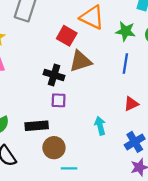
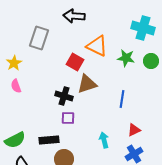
blue line: (125, 63) -> (122, 99), moved
red triangle: (131, 104) -> (134, 130), moved

